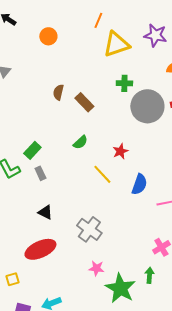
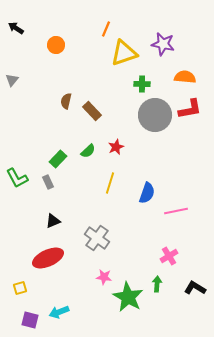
green cross: (124, 83) -> (142, 84), moved
green rectangle: (32, 150) -> (58, 159), moved
red star: (120, 151) -> (116, 147), moved
yellow line: (102, 174) -> (110, 183), turned 60
black triangle: (45, 212) -> (53, 221), turned -49

